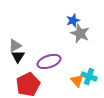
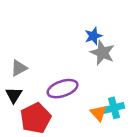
black triangle: (18, 56) -> (14, 95), moved
cyan cross: (89, 76) -> (114, 108), turned -35

